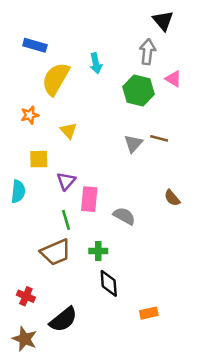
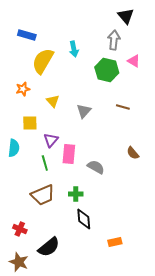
gray triangle: (133, 144) -> (84, 111), moved
green line: (66, 220) -> (45, 163), moved

